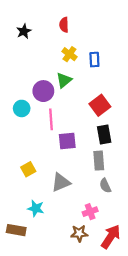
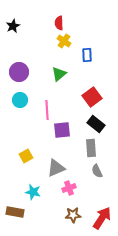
black star: (24, 31) -> (13, 26), moved
yellow cross: (69, 54) -> (64, 41), moved
purple circle: (43, 91) -> (19, 72), moved
black rectangle: (104, 135) -> (96, 124), turned -42
pink cross: (90, 212) -> (69, 188), moved

